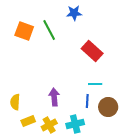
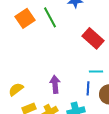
orange square: (24, 31) -> (25, 18), turned 36
yellow semicircle: (15, 102) -> (16, 89), turned 49

